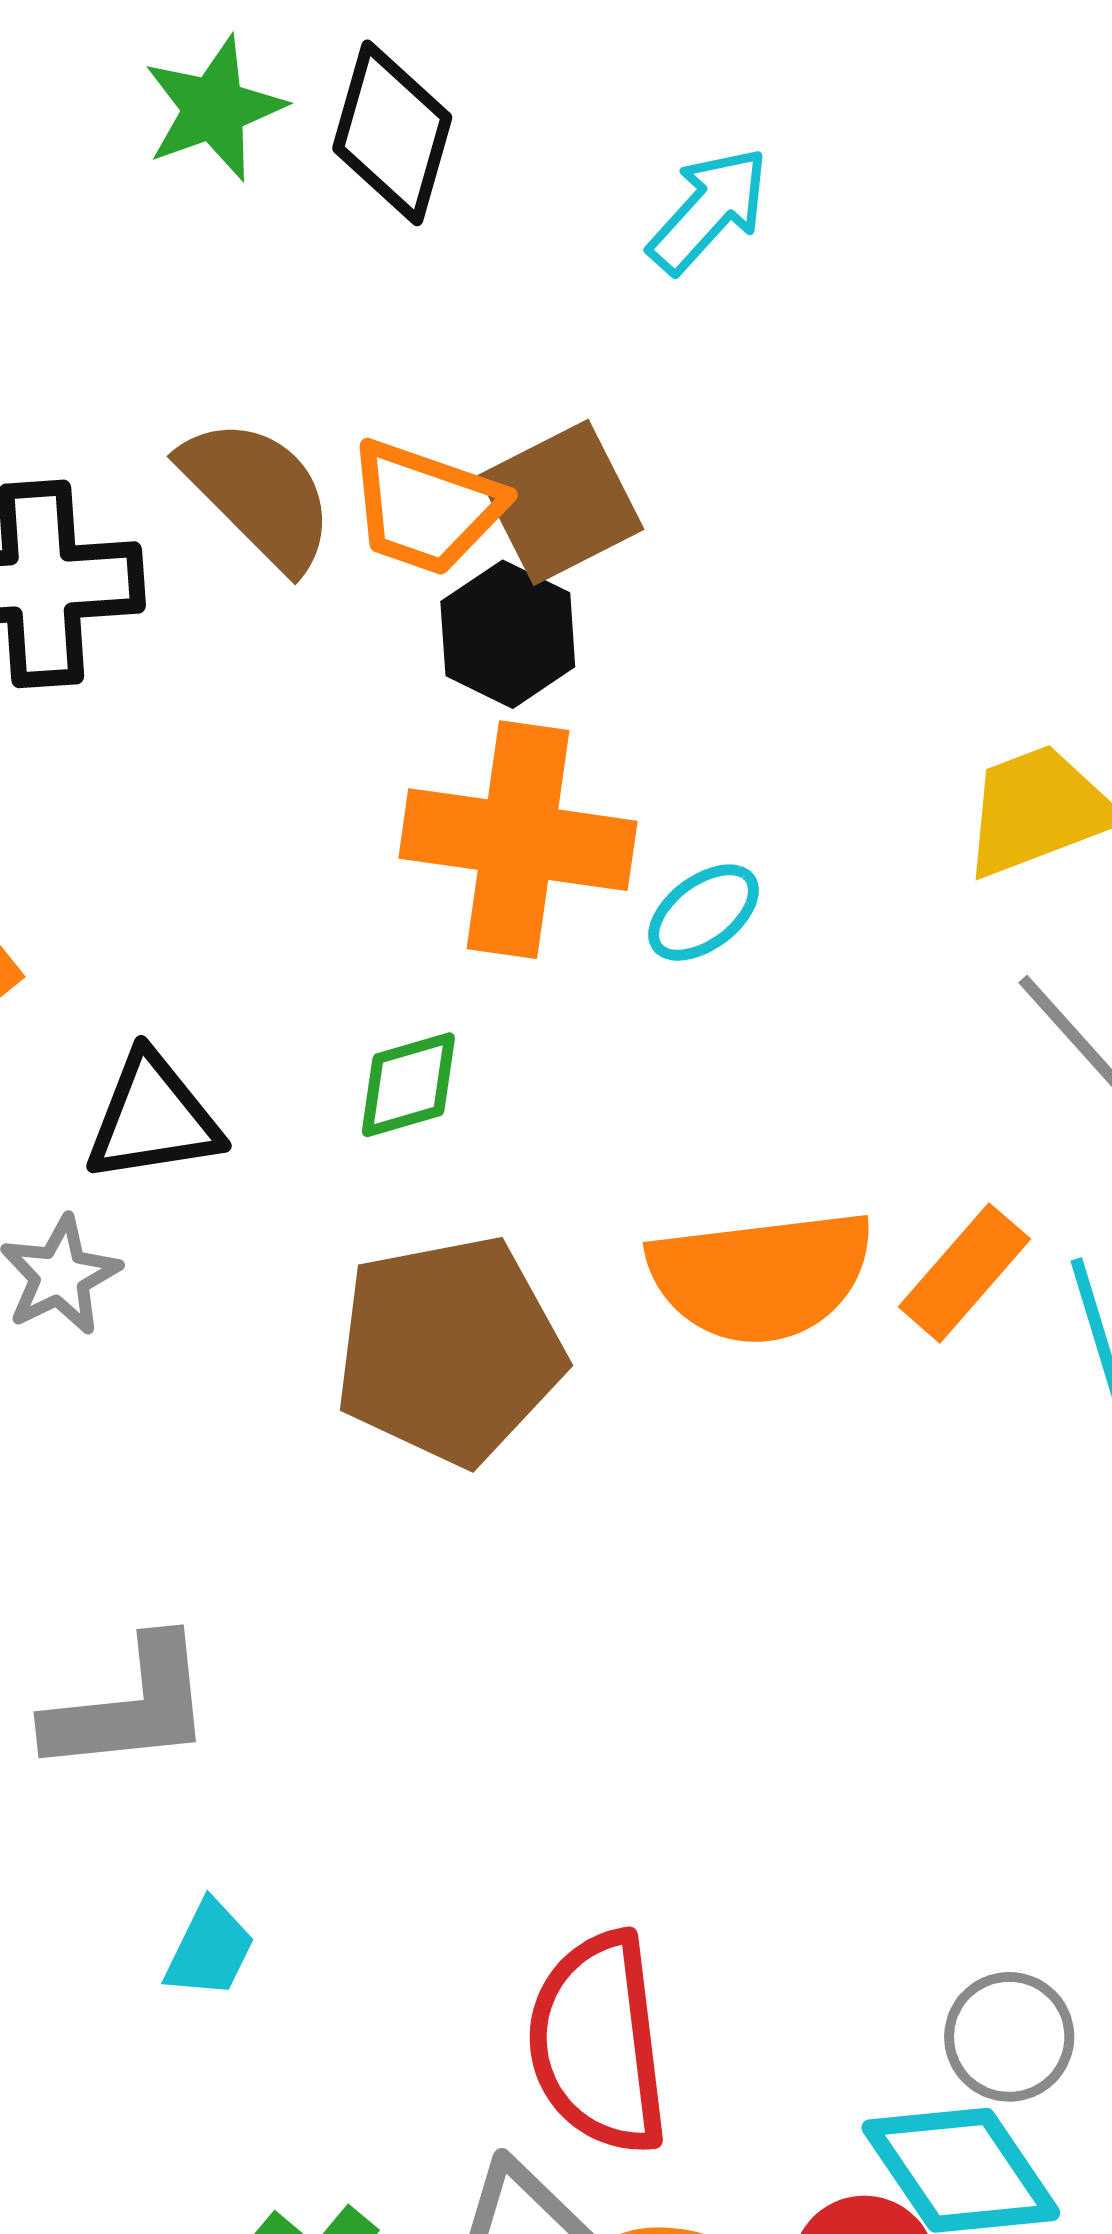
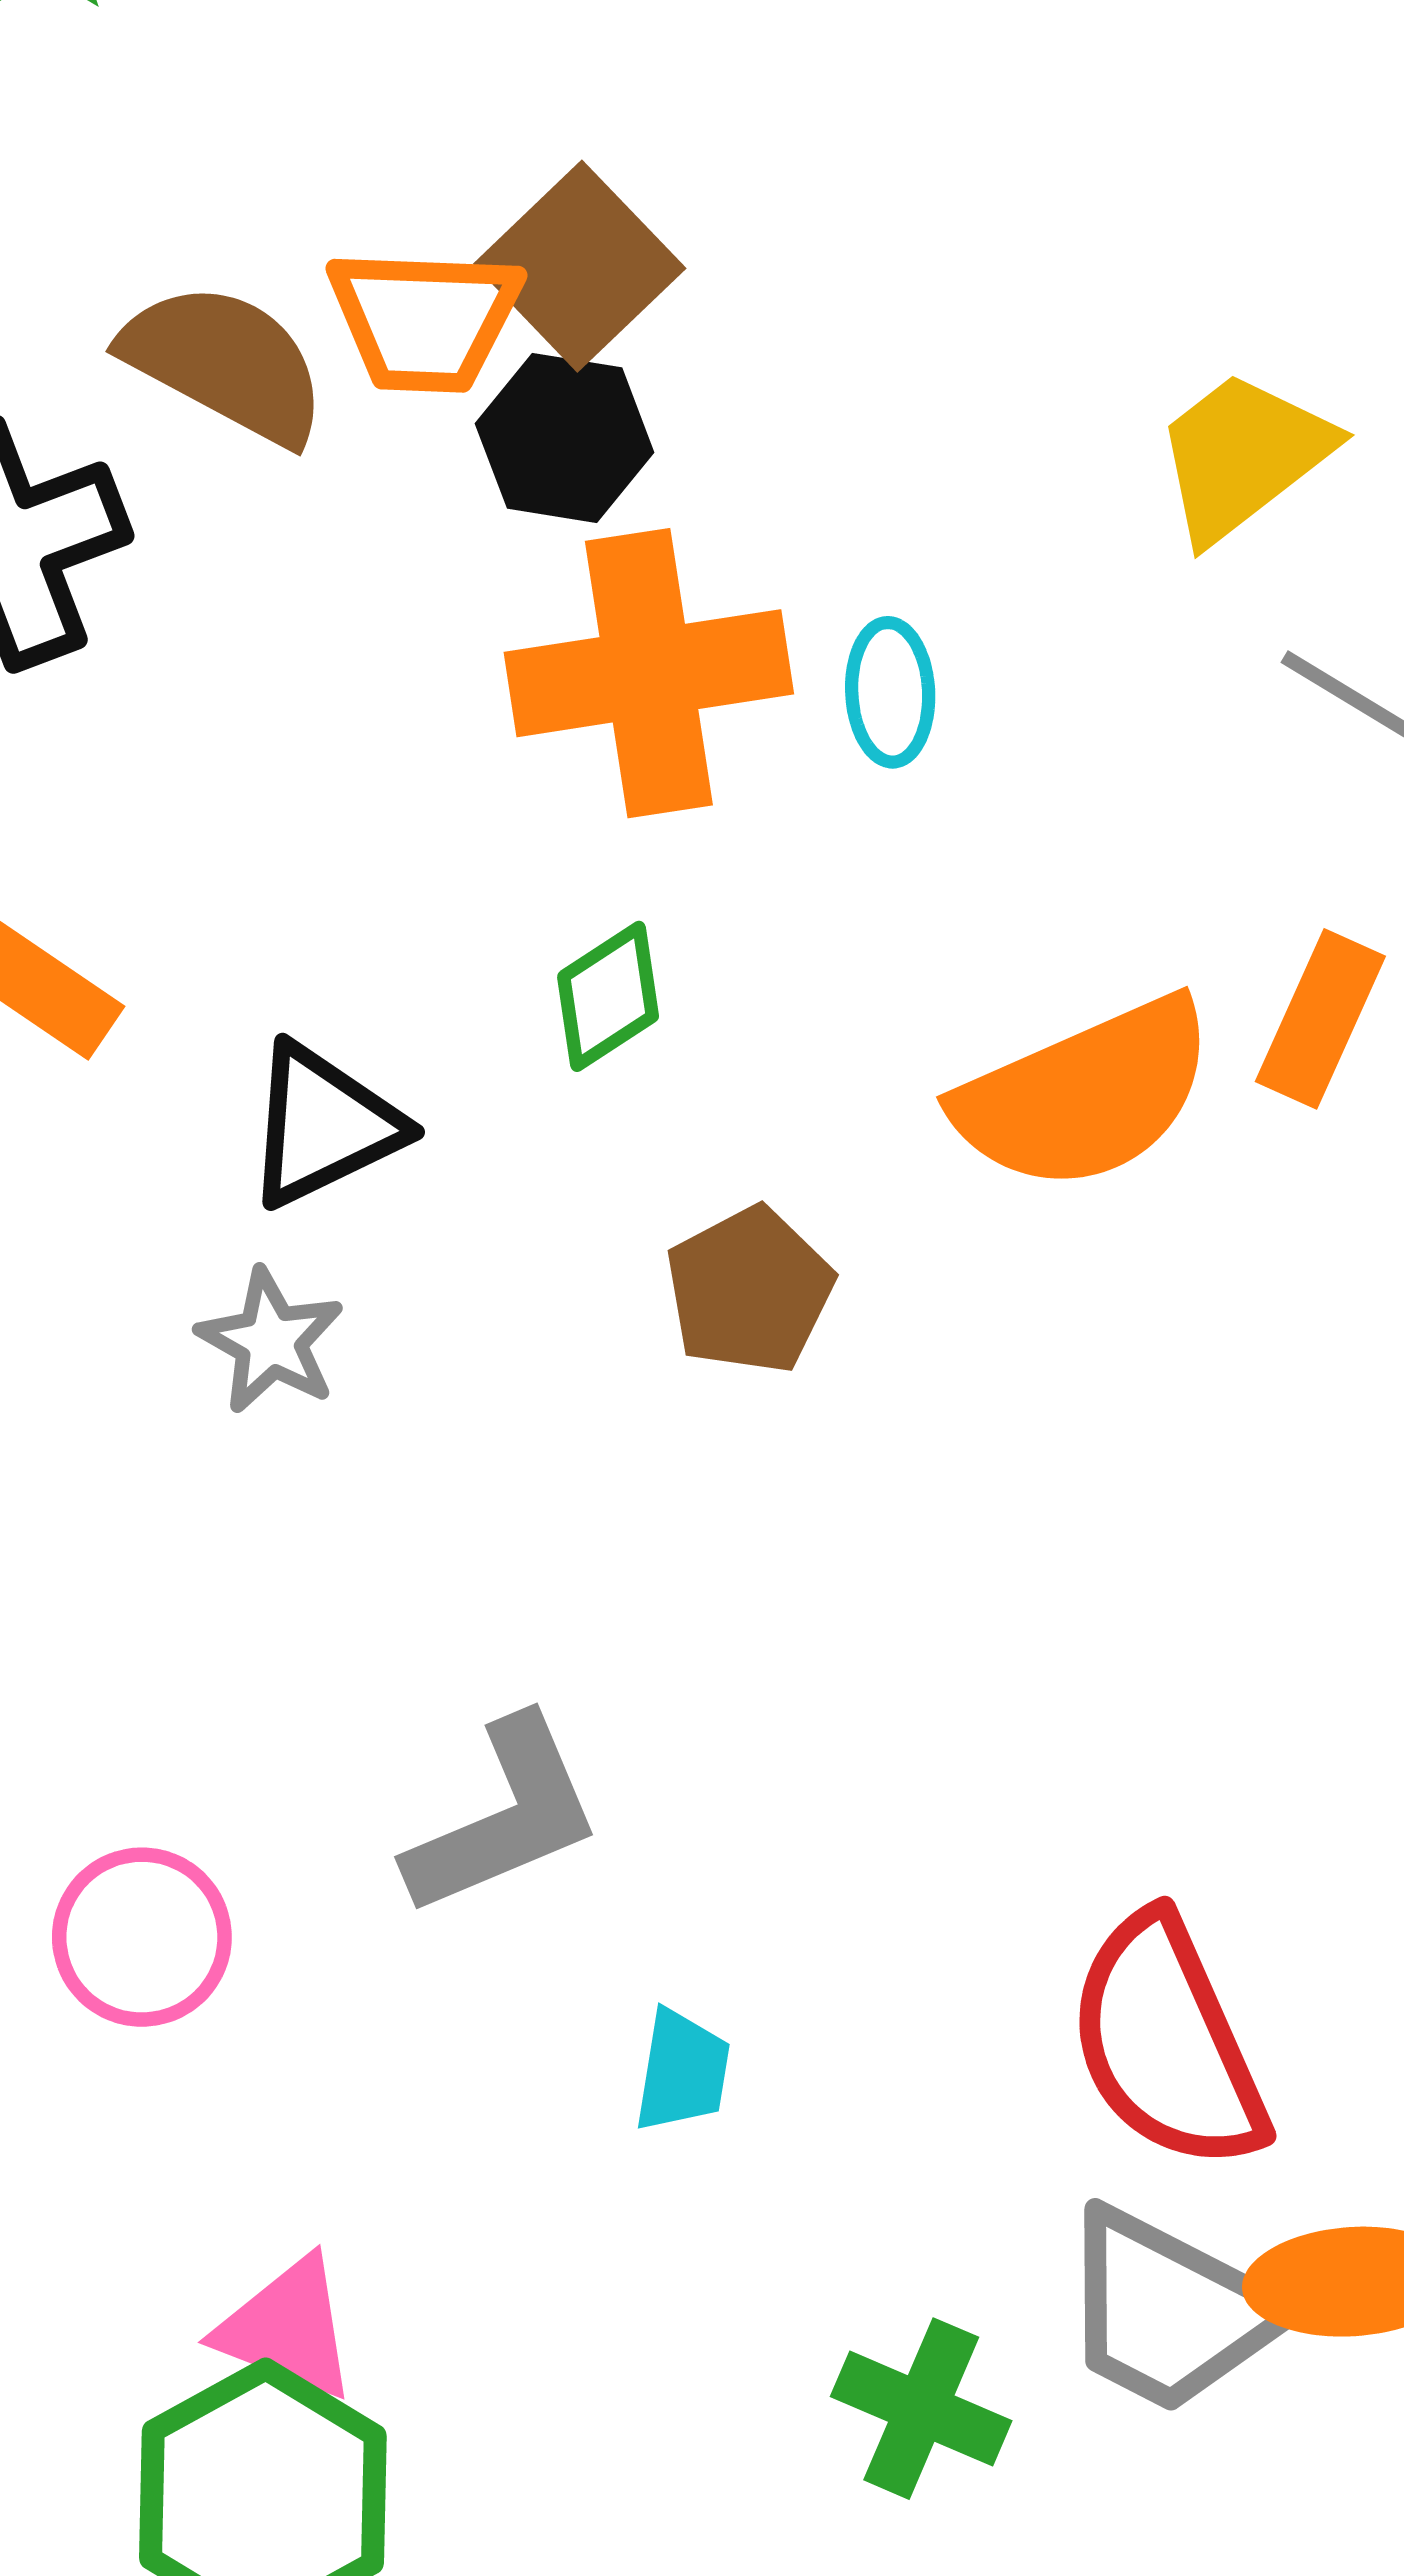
cyan ellipse: (704, 913) -> (890, 692), turned -39
brown pentagon: (449, 1350) -> (749, 1290), size x0.6

